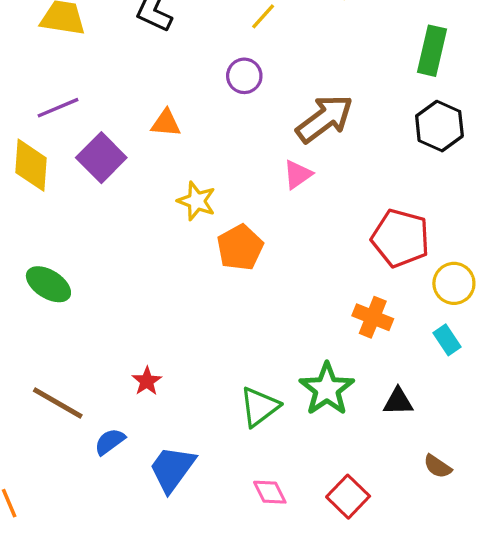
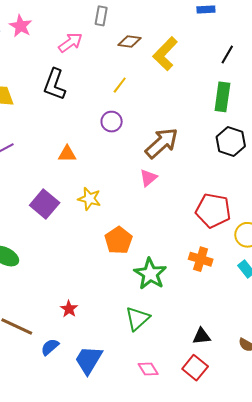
purple square: (101, 158) -> (45, 204), moved
orange pentagon: (240, 248) -> (119, 240), moved
green star: (327, 389) -> (150, 274), moved
black triangle: (398, 402) -> (201, 336), moved

